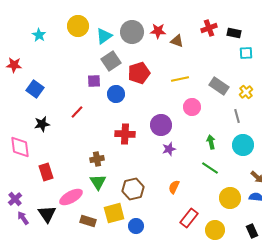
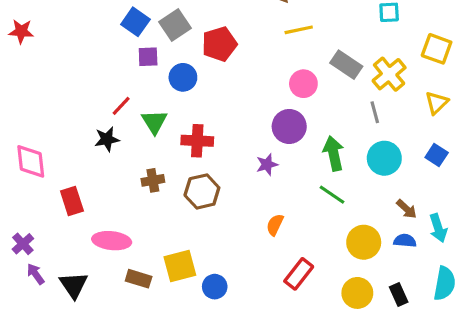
yellow line: (180, 79) -> (299, 30), moved
blue square: (35, 89) -> (135, 22), moved
yellow cross: (246, 92) -> (389, 74), size x1.5
pink circle: (192, 107) -> (303, 84), moved
black star: (42, 124) -> (107, 139), moved
purple circle: (161, 125) -> (289, 126), moved
green arrow: (211, 142) -> (334, 153), size x1.5
green triangle: (98, 182) -> (154, 122), moved
brown hexagon: (133, 189) -> (202, 191), moved
pink ellipse: (71, 197) -> (112, 241), turned 35
black triangle: (47, 214) -> (74, 285), moved
yellow circle: (215, 230) -> (357, 293), moved

